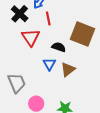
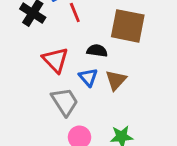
red triangle: (31, 37) -> (55, 60), moved
gray trapezoid: (17, 83) -> (65, 102), moved

